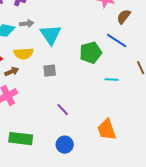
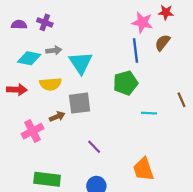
blue line: (117, 41) -> (136, 50), moved, turned 50
gray square: (50, 71) -> (80, 103), size x1.5
brown arrow: (12, 72) -> (57, 117), moved

